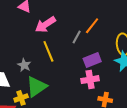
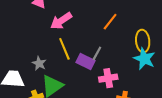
gray line: (77, 37) -> (97, 53), moved
purple rectangle: (92, 60) -> (85, 62), moved, turned 48

